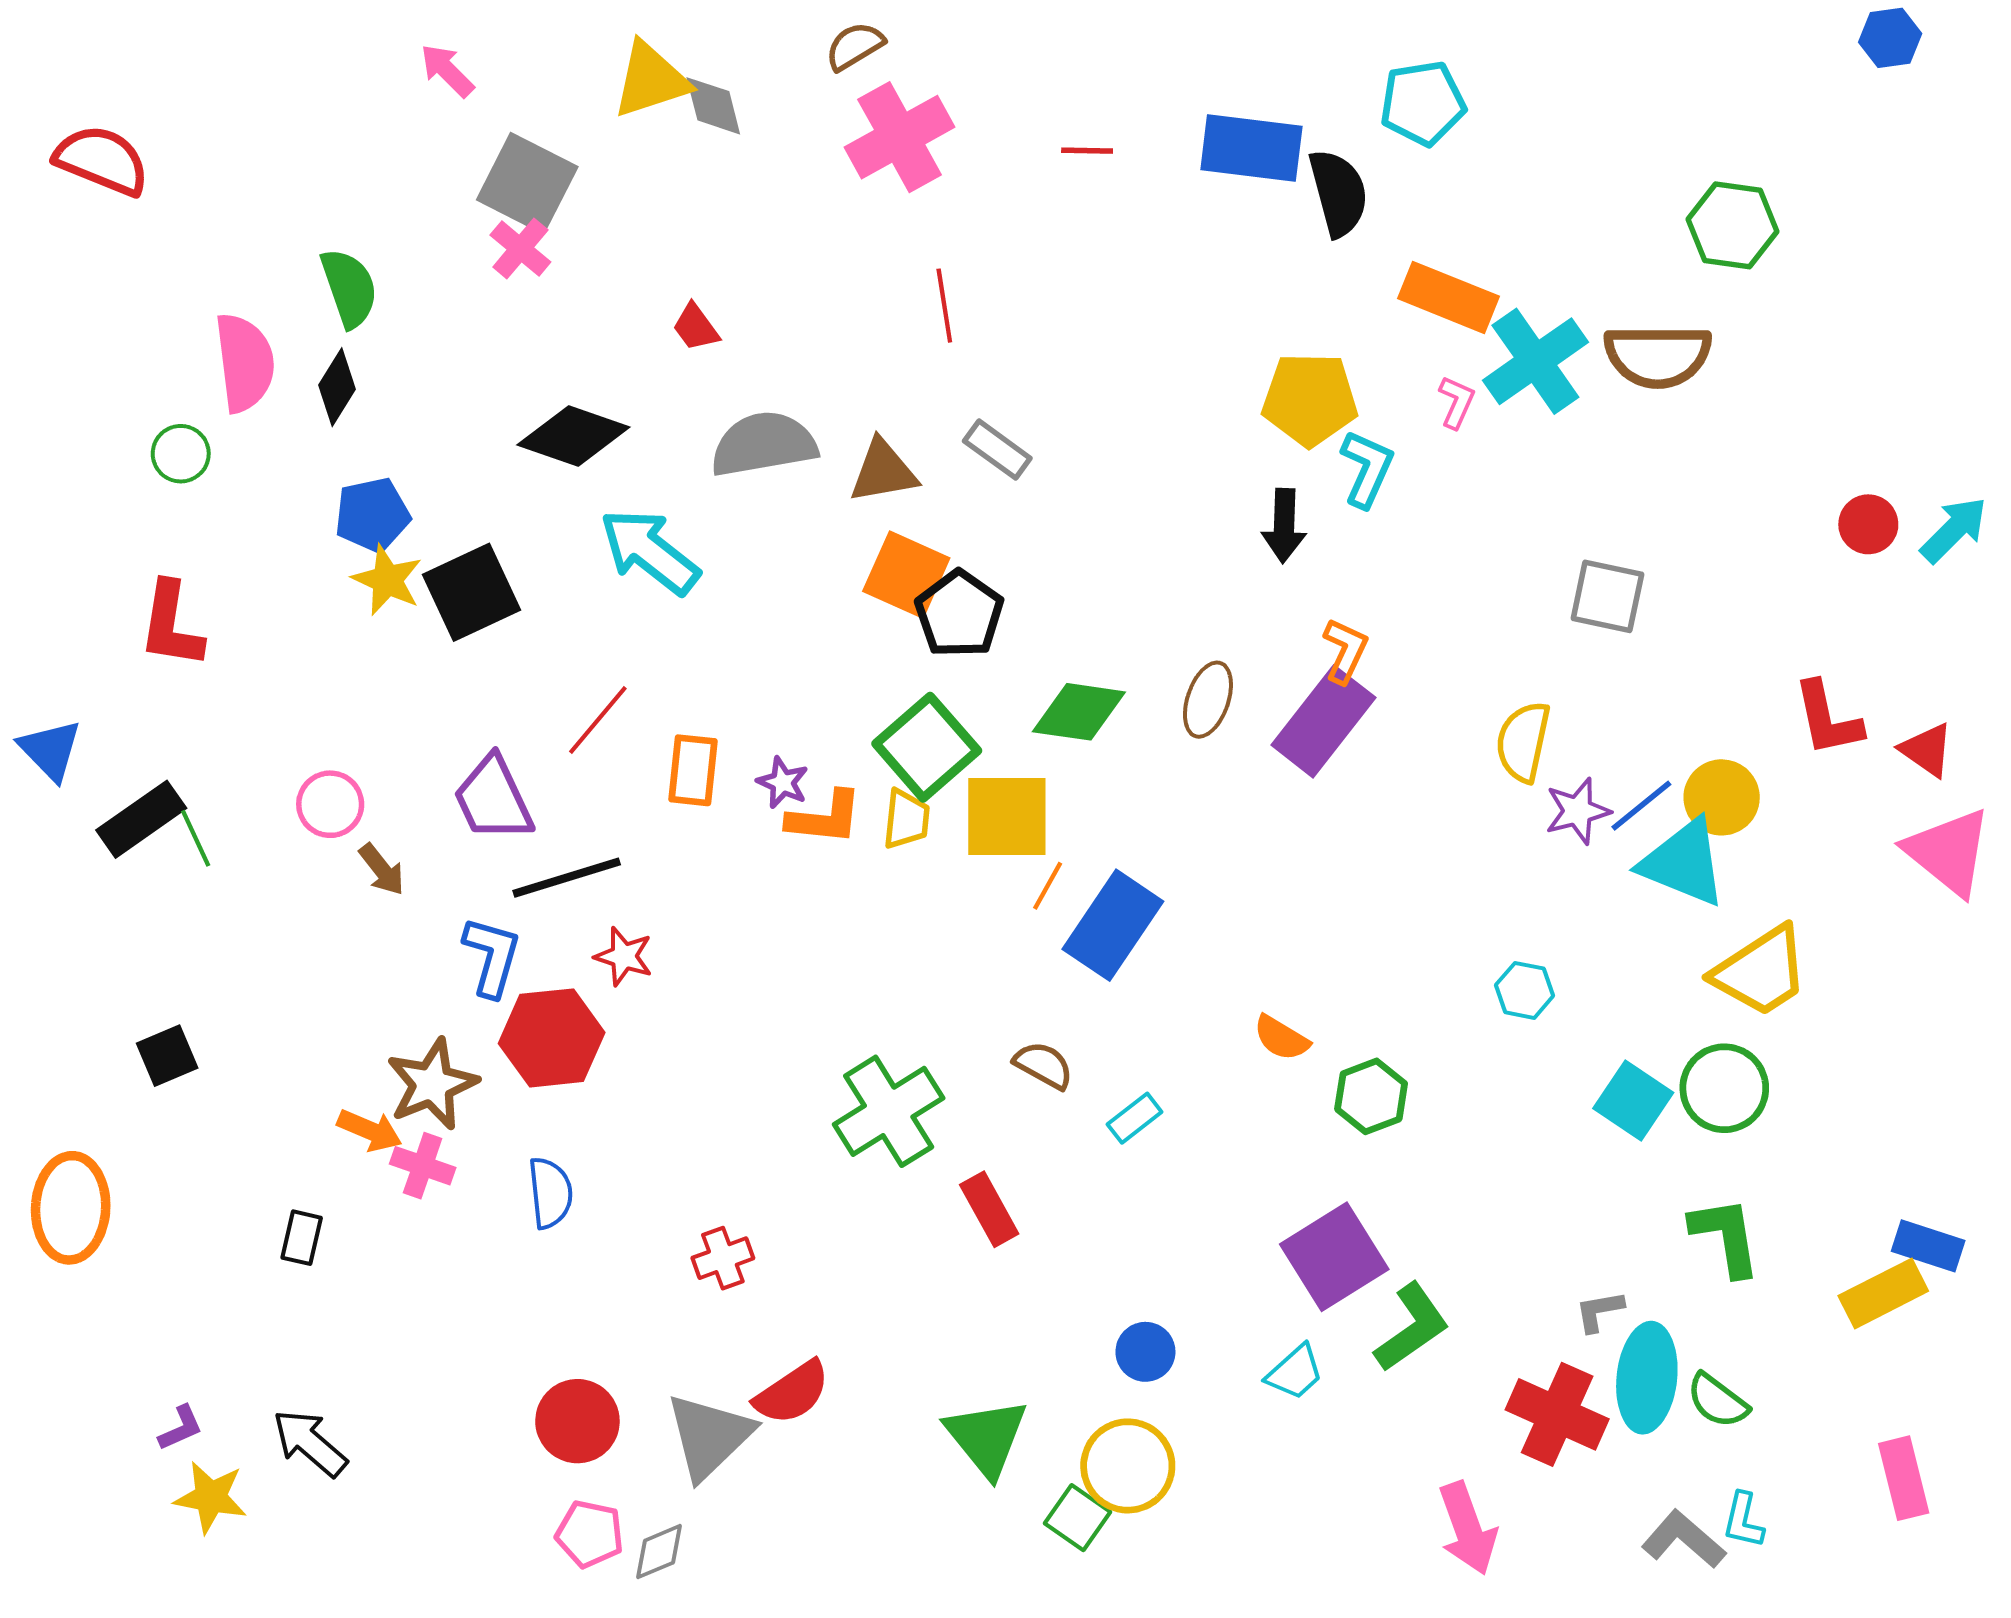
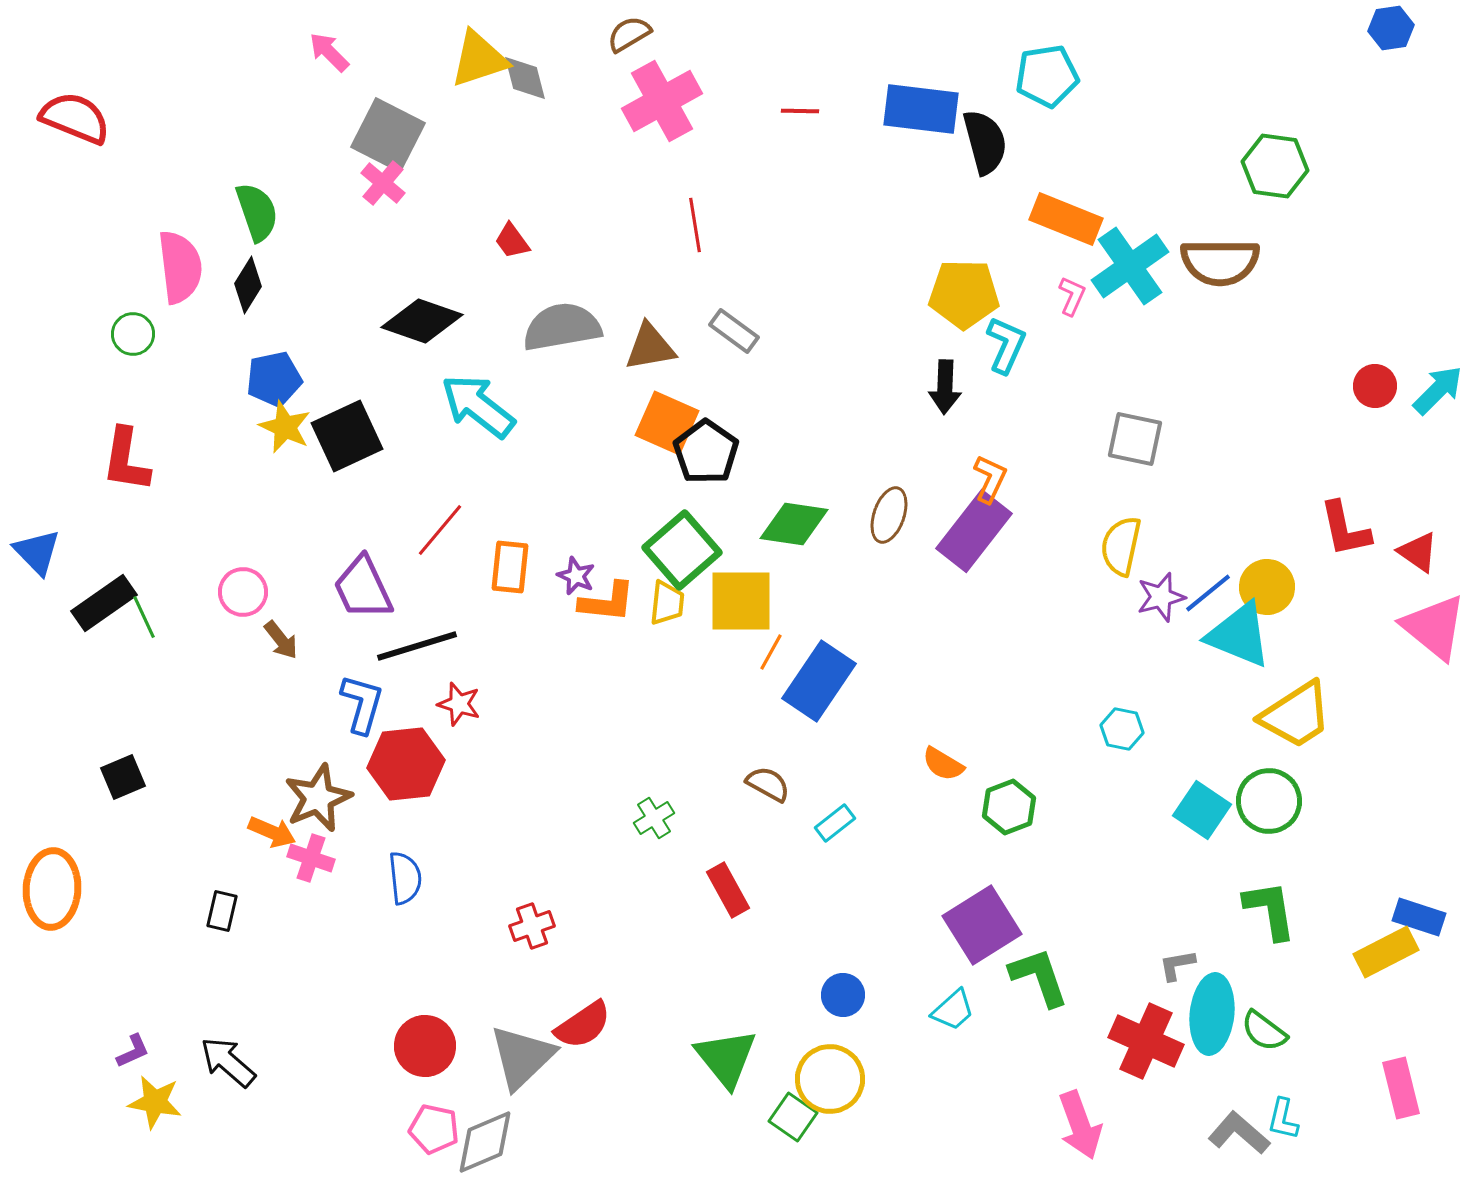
gray square: (1607, 596) -> (1135, 439), moved
green cross: (889, 1111) -> (654, 818), size x0.5
green L-shape: (1412, 1327) -> (1039, 977), turned -74
gray diamond: (659, 1552) -> (485, 1142), size x1.5

